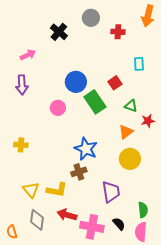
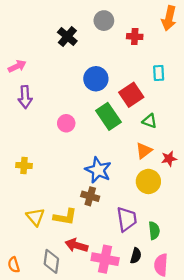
pink arrow: (28, 55) -> (17, 66), moved
blue circle: (76, 82) -> (96, 79), moved
red square: (115, 83) -> (131, 95), size x1.5
red star: (148, 121) -> (169, 159), moved
brown cross: (79, 172) -> (90, 196), turned 35
green semicircle: (143, 210) -> (154, 231), moved
gray diamond: (37, 220) -> (51, 261), moved
black semicircle: (119, 224) -> (136, 256), turned 56

